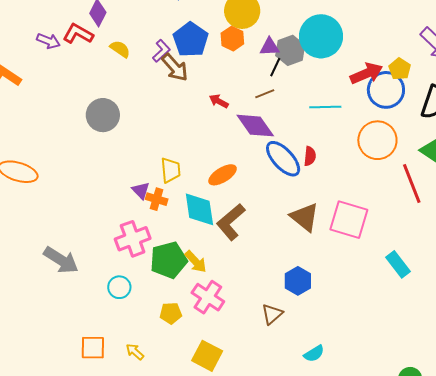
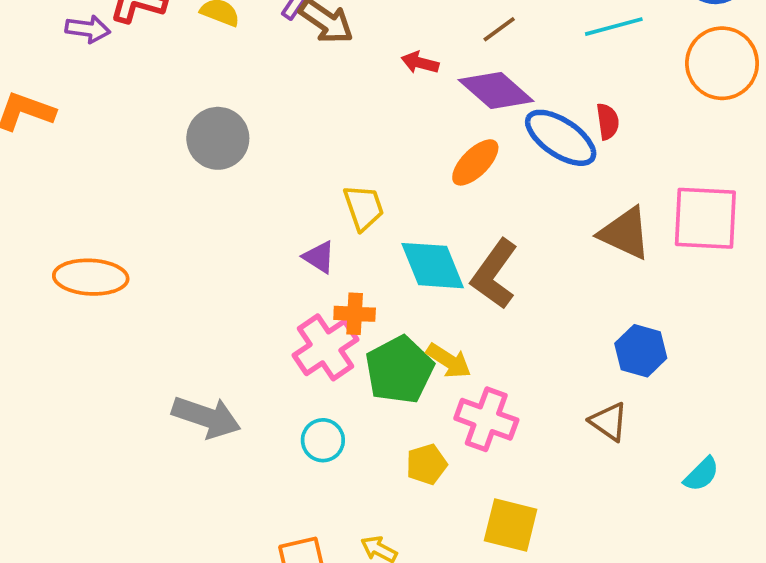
orange ellipse: (223, 175) -> (475, 162), moved
orange cross: (157, 199) -> (355, 314), moved
brown triangle: (272, 314) -> (609, 422), turned -30

